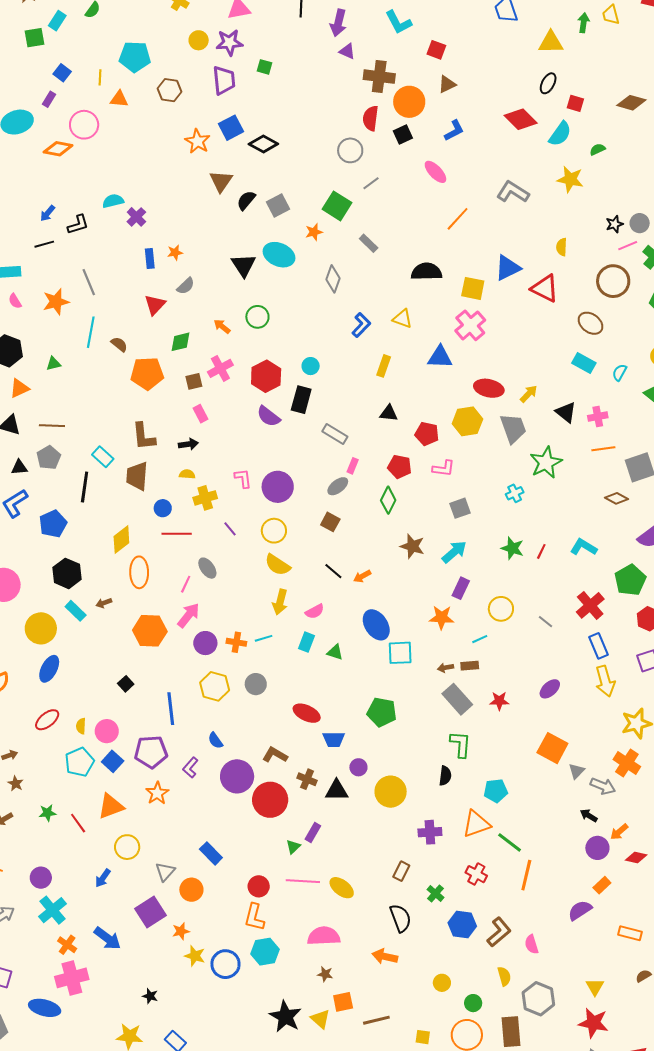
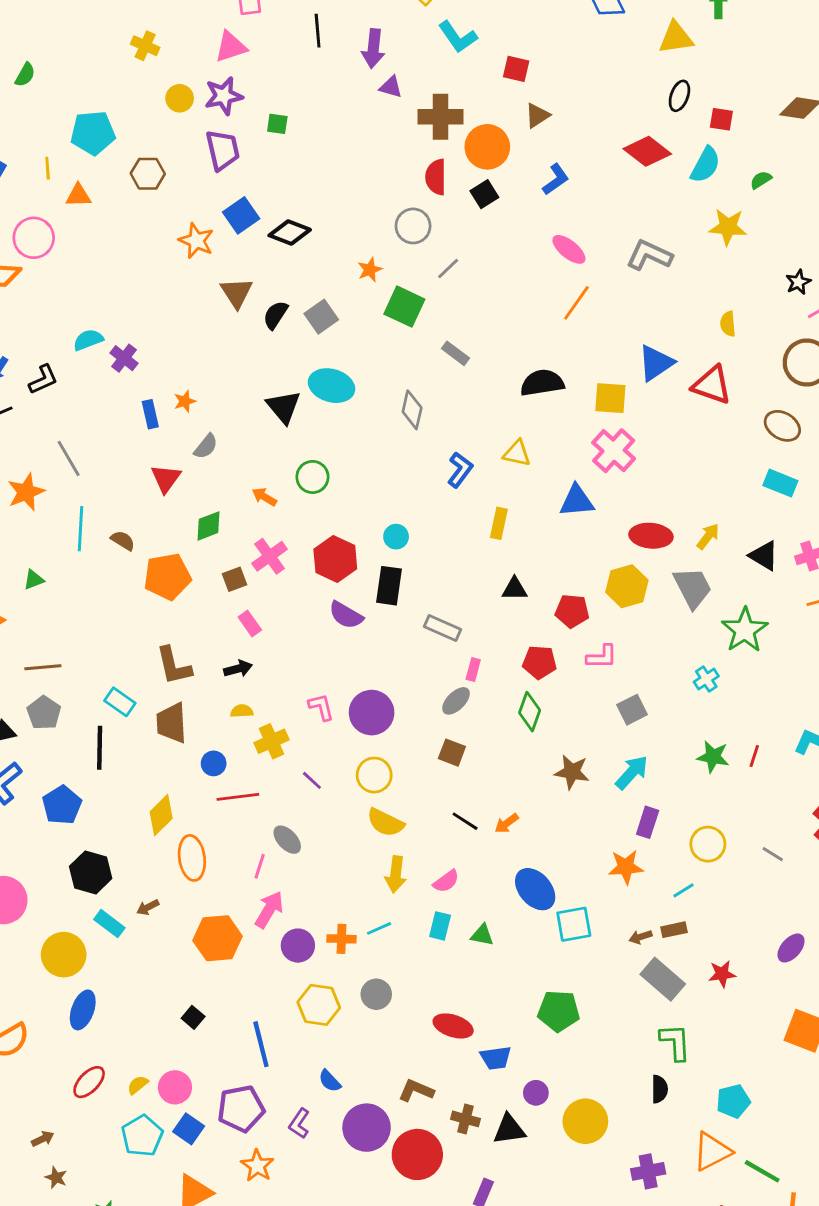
pink ellipse: (435, 172) -> (569, 249), moved
orange star: (314, 232) -> (370, 270), moved
yellow semicircle: (81, 726) -> (138, 1085), turned 56

